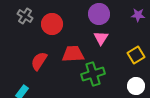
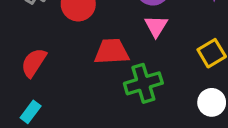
red semicircle: (39, 61) -> (34, 63), moved

